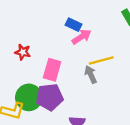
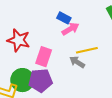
red star: (23, 52) -> (19, 40), size x1.6
gray arrow: (91, 74) -> (77, 62), turned -35

